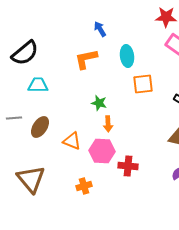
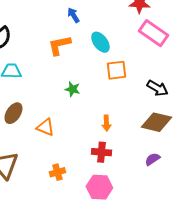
cyan ellipse: (127, 56) -> (100, 42), turned -30
orange arrow: (108, 124) -> (106, 123), moved
pink hexagon: (102, 151) -> (99, 187), moved

